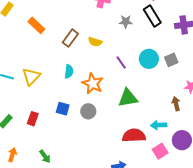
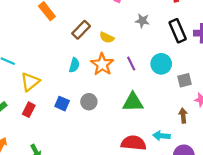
black rectangle: (152, 16) -> (178, 31), moved
gray square: (171, 60) -> (185, 80), moved
yellow triangle: (31, 77) -> (30, 82), moved
orange star: (93, 83) -> (102, 64), moved
gray circle: (88, 111) -> (89, 102), moved

